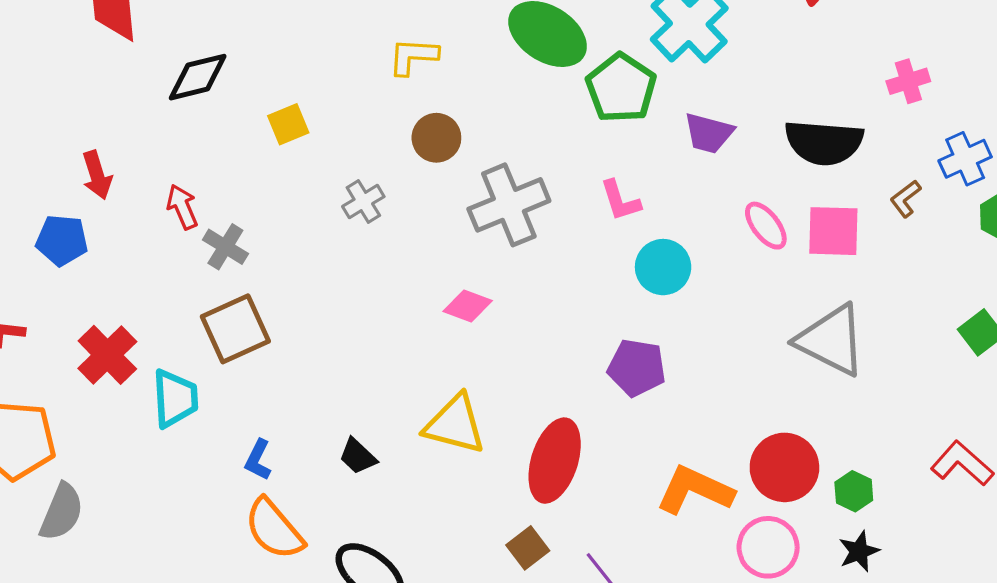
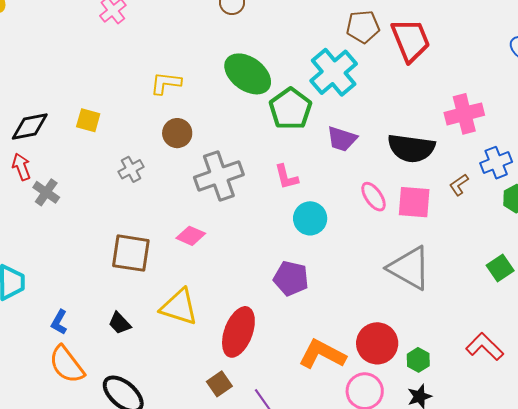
black diamond: (198, 77) -> (30, 127), moved
pink cross: (908, 81) -> (464, 114), size x1.5
yellow square: (288, 124) -> (88, 120), turned 35
brown square: (235, 329) -> (131, 253), moved, turned 30

